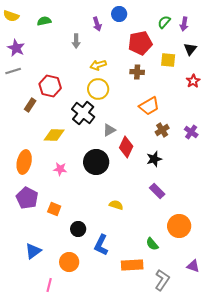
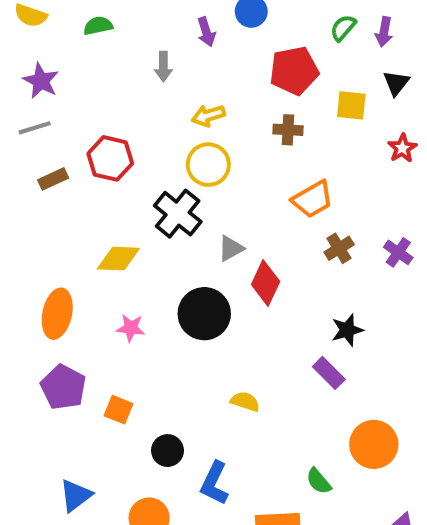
brown rectangle: (30, 105) -> (53, 179), moved, turned 32
black star: (154, 159) -> (347, 330), moved

